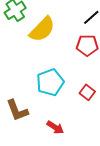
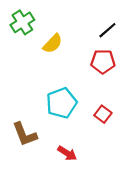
yellow semicircle: (42, 29) -> (53, 44), size x0.7

